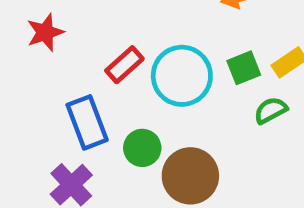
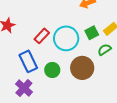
brown circle: (190, 176) -> (82, 68), moved

